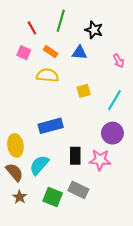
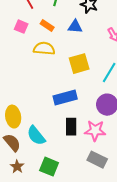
yellow square: (84, 91) -> (79, 64), size x1.5
blue rectangle: (51, 126) -> (65, 98), moved
cyan semicircle: (39, 165) -> (36, 136), turned -80
gray rectangle: (78, 190) -> (97, 160), moved

